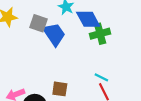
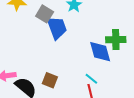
blue diamond: (88, 19) -> (100, 52), moved
green cross: (100, 34) -> (116, 40), moved

